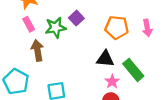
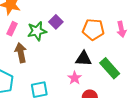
pink rectangle: (29, 24) -> (12, 29), turned 56
pink star: (112, 81) -> (75, 78), moved

